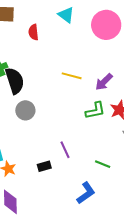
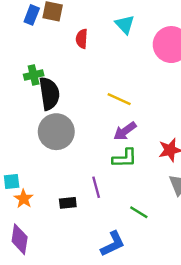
purple arrow: (104, 82) -> (125, 131), moved
gray circle: (25, 110) -> (56, 132), size x1.5
green L-shape: (95, 111) -> (125, 158), moved

